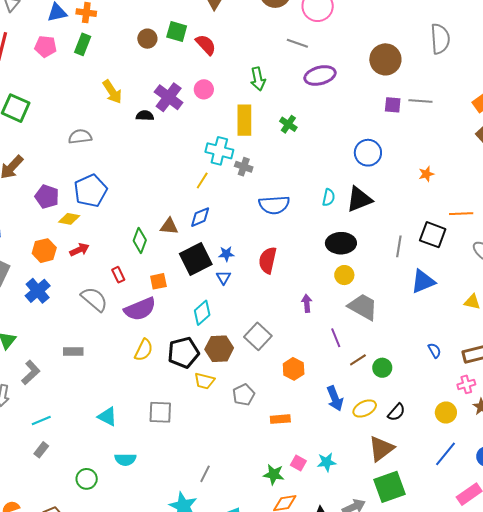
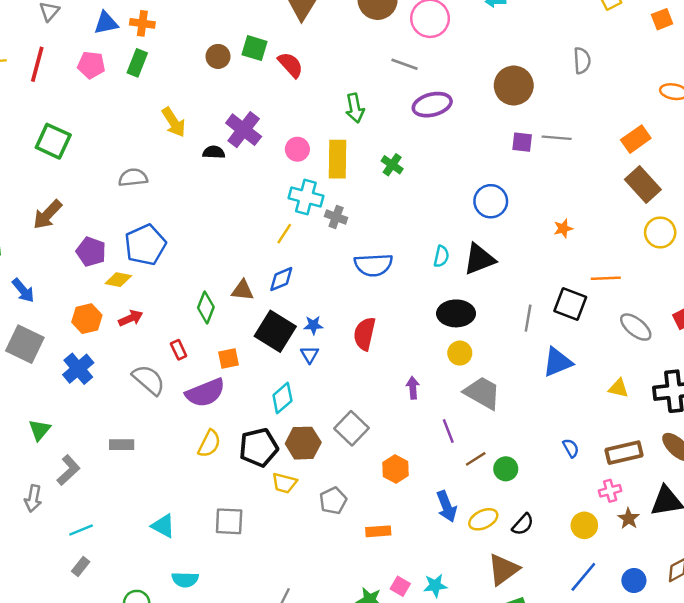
gray semicircle: (440, 39) -> (582, 61), size x0.7
pink circle: (204, 89) -> (297, 149), moved
black square: (196, 259) -> (275, 331), turned -32

